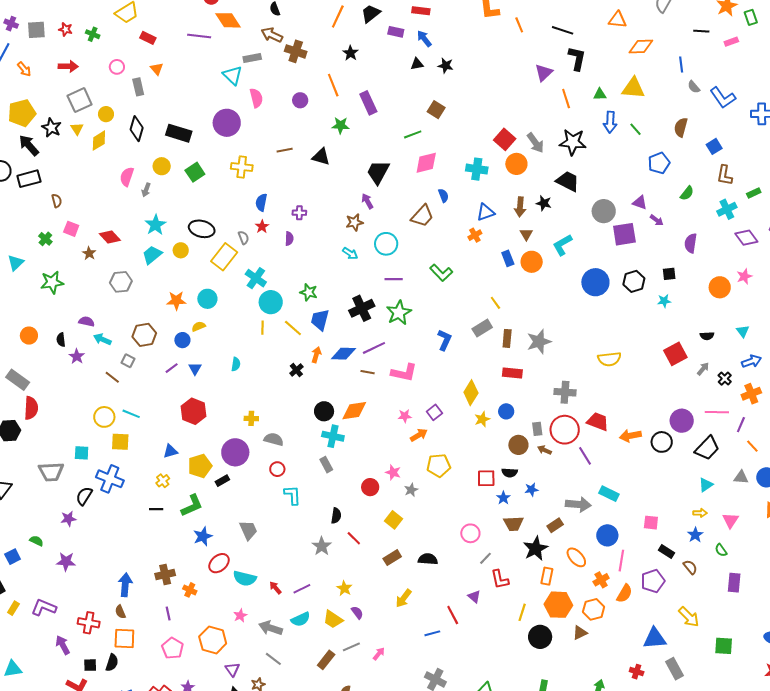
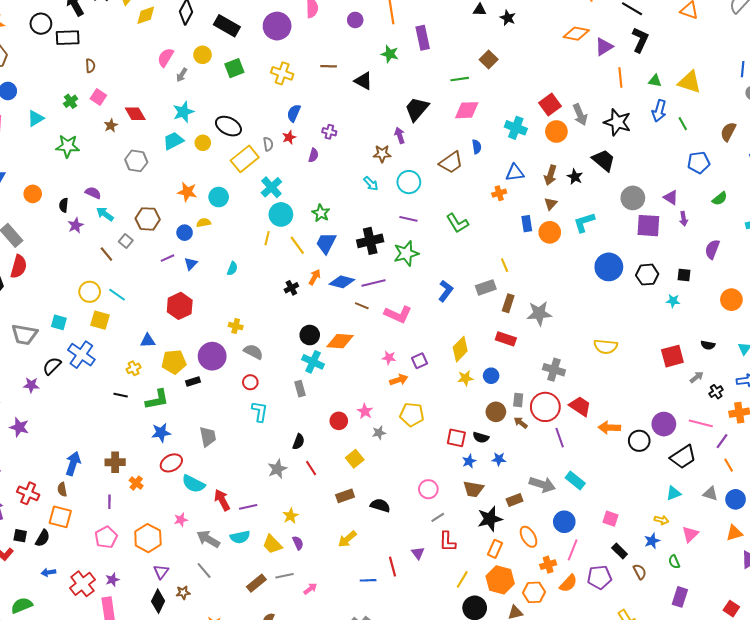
orange diamond: (641, 46) -> (576, 34), moved
purple arrow: (657, 220) -> (684, 219), turned 32
red arrow: (275, 588) -> (222, 500), size x1.5

